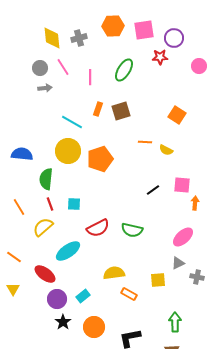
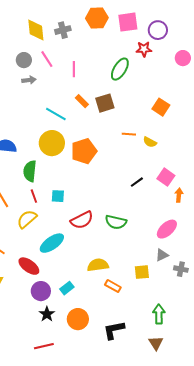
green ellipse: (124, 70) -> (120, 69), moved
orange rectangle: (98, 109) -> (82, 101), turned -64
pink square: (182, 185) -> (166, 177), turned 30

